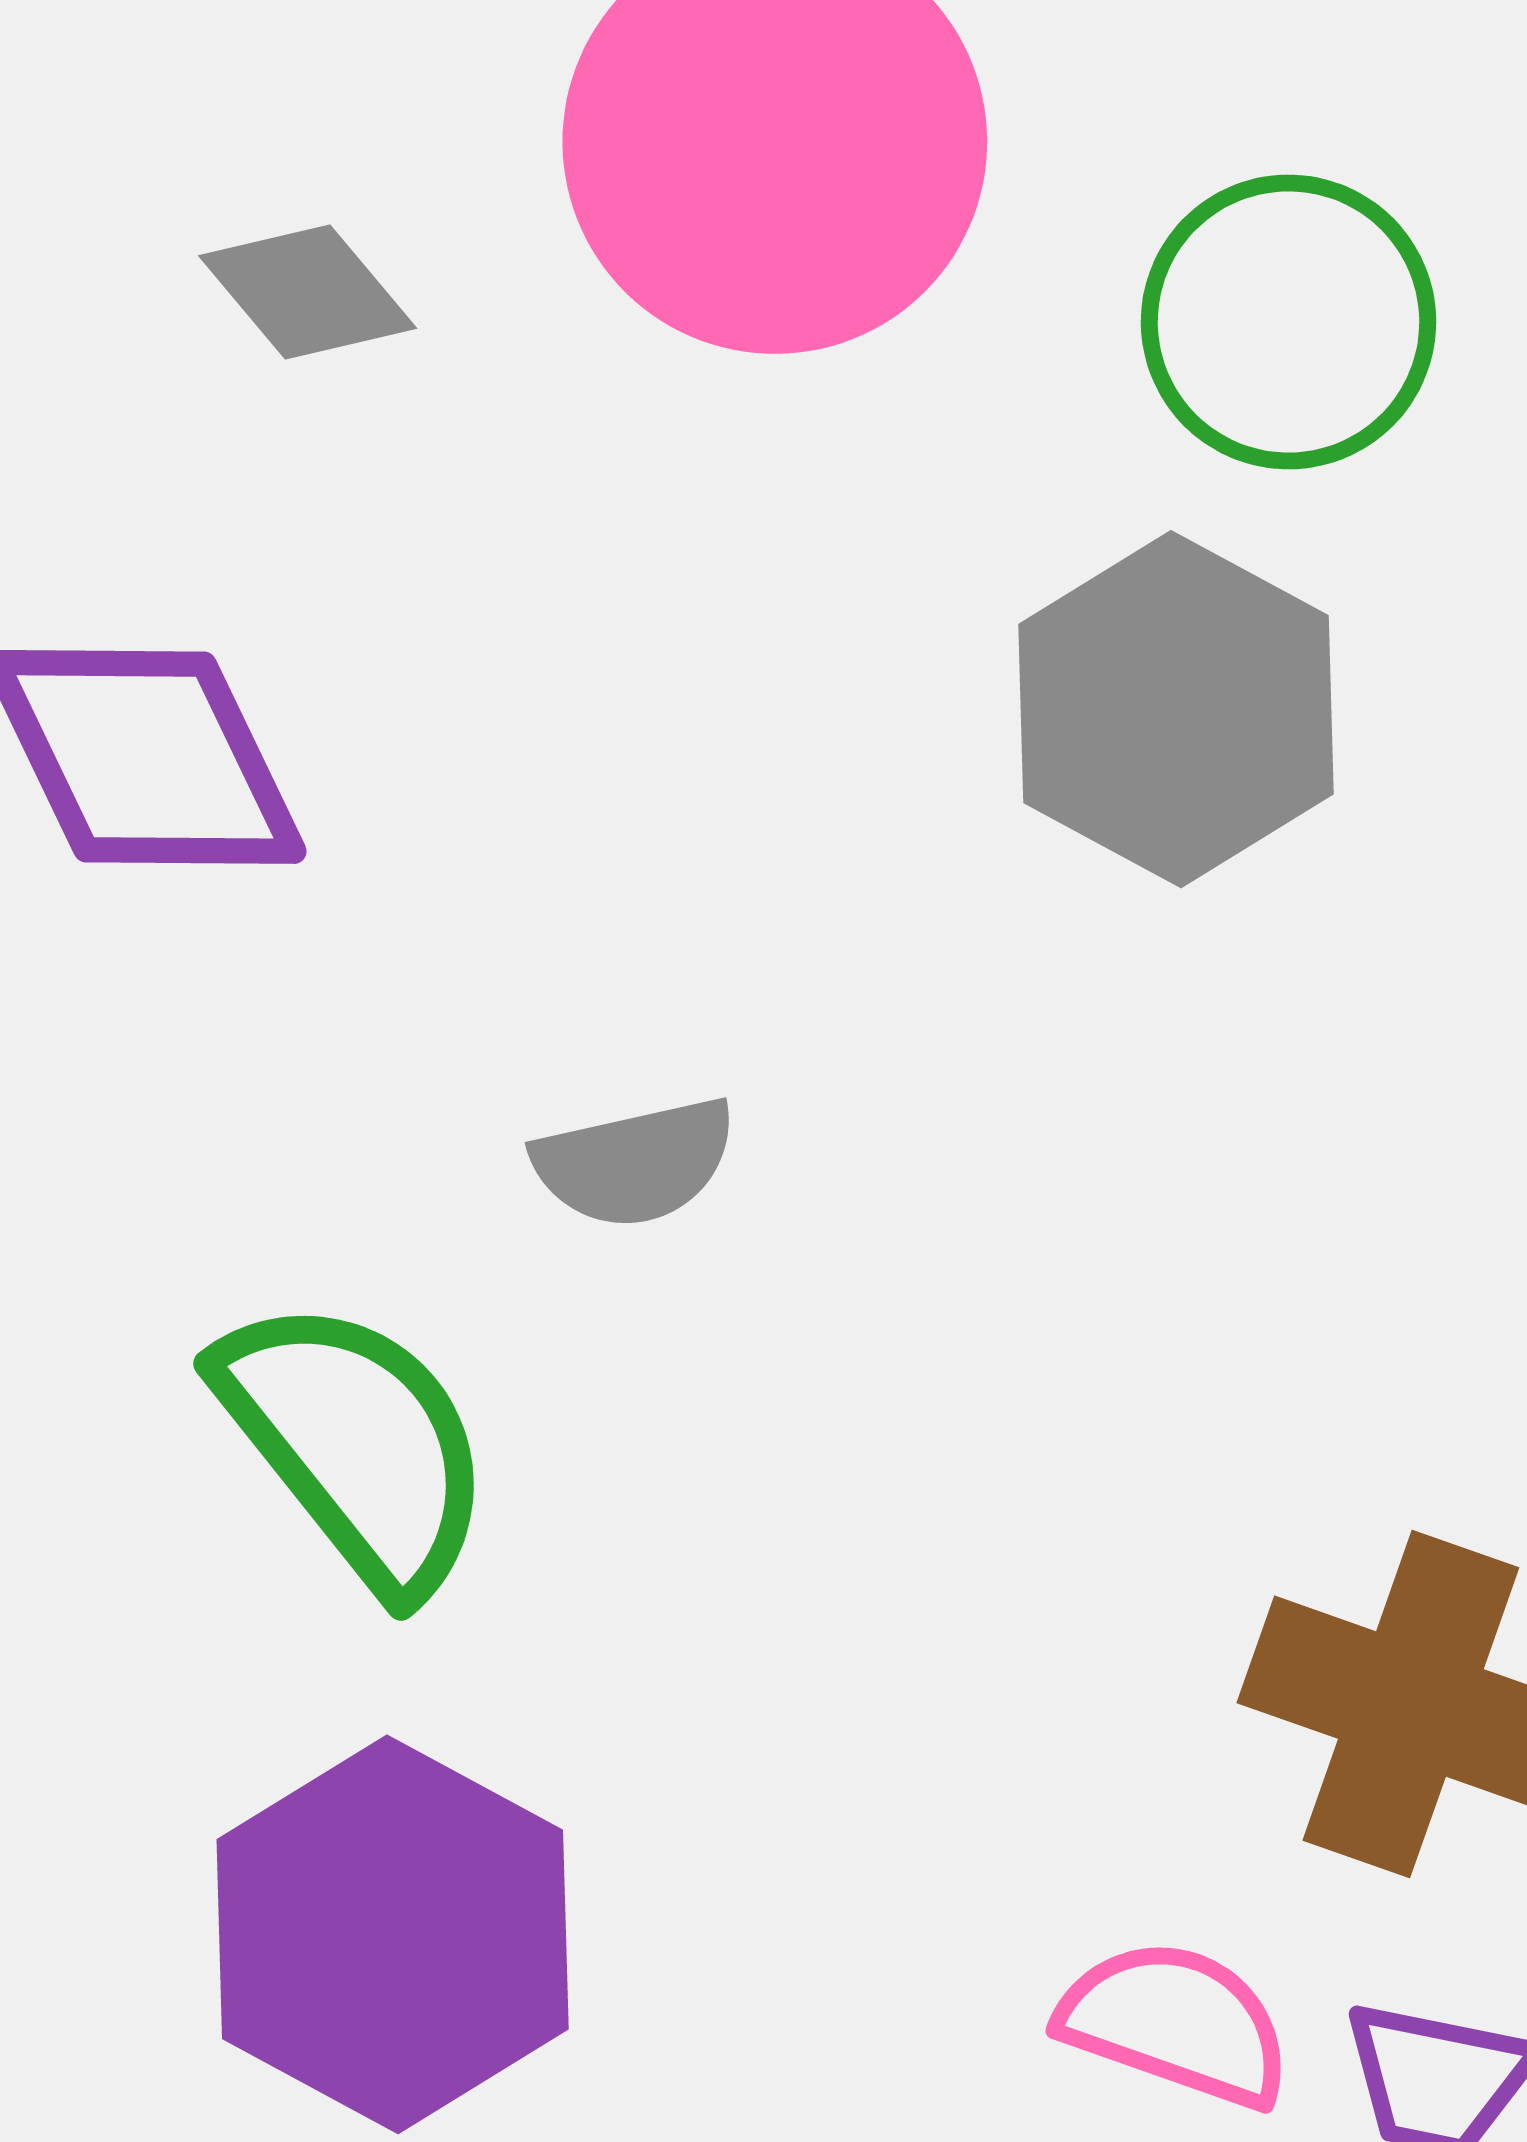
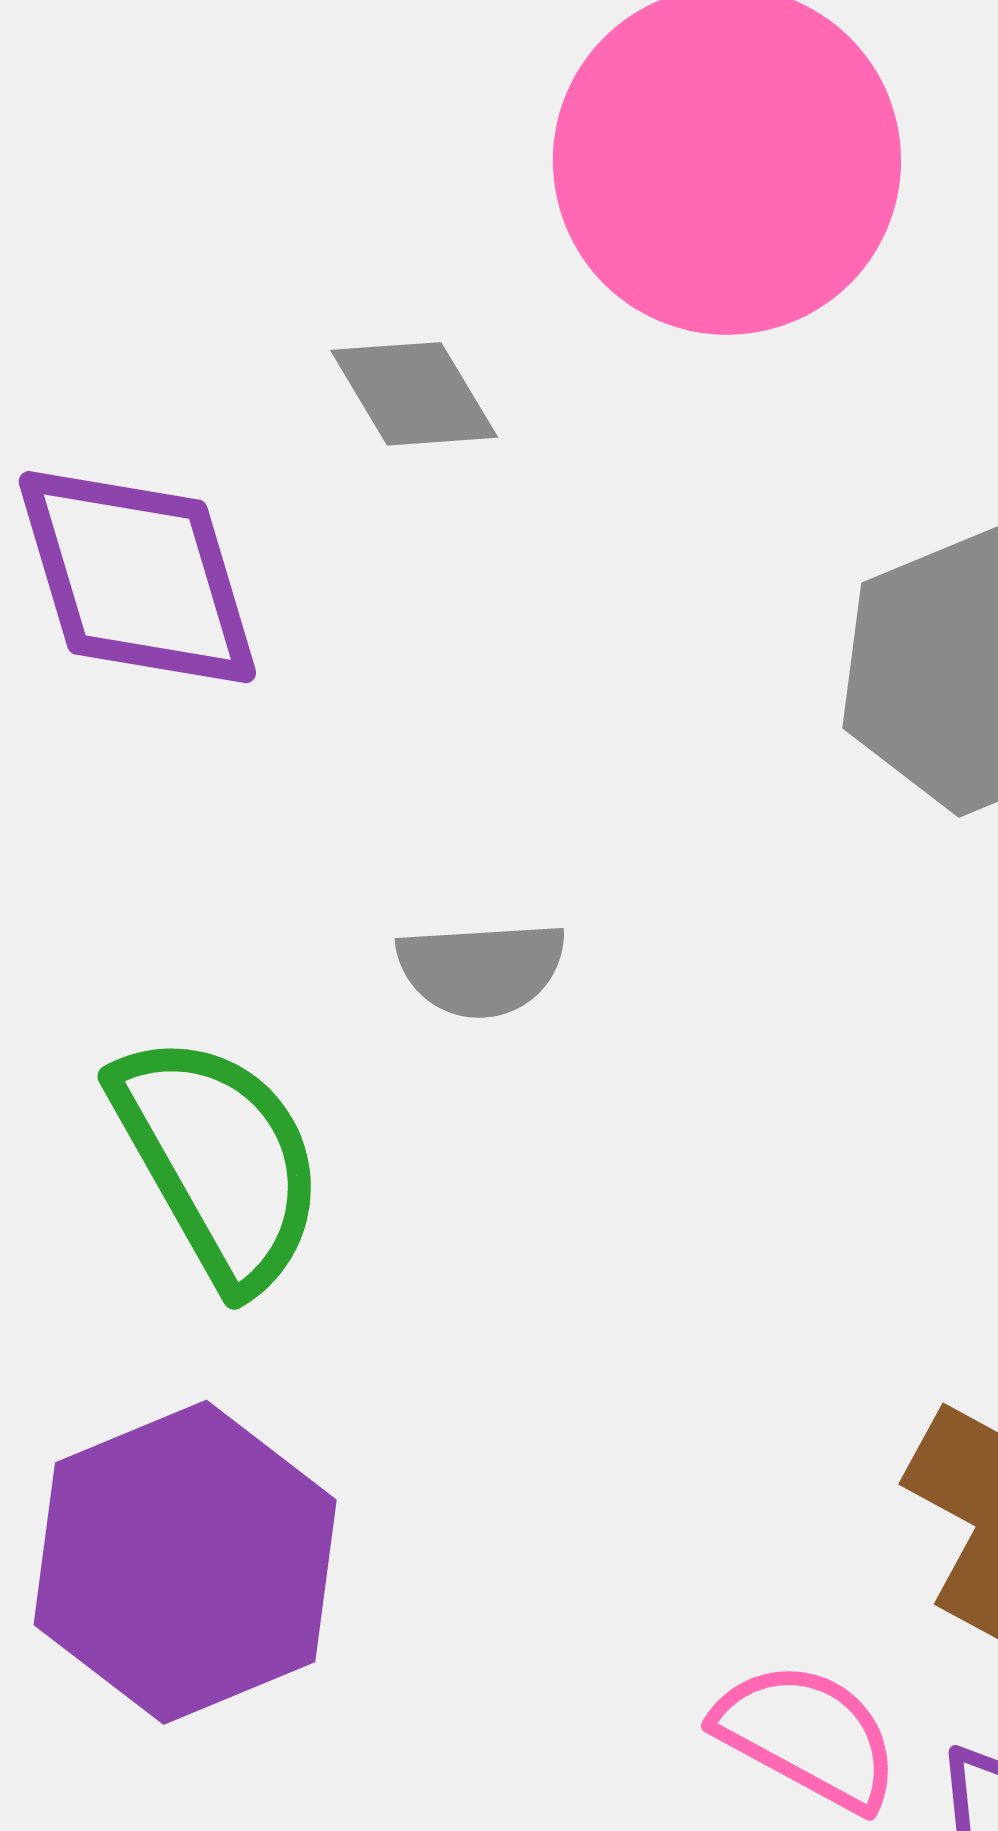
gray diamond: (308, 292) -> (414, 394), moved

